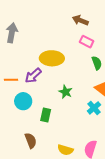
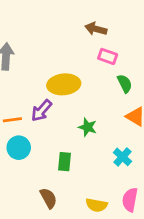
cyan circle: (23, 101) -> (19, 148), moved
cyan cross: (94, 108) -> (122, 157), moved

